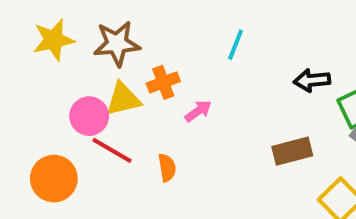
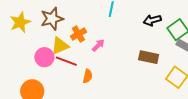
red line: (112, 150) -> (66, 61), moved
brown rectangle: (292, 151) -> (149, 57), turned 36
orange semicircle: (167, 168) -> (88, 76), turned 32

